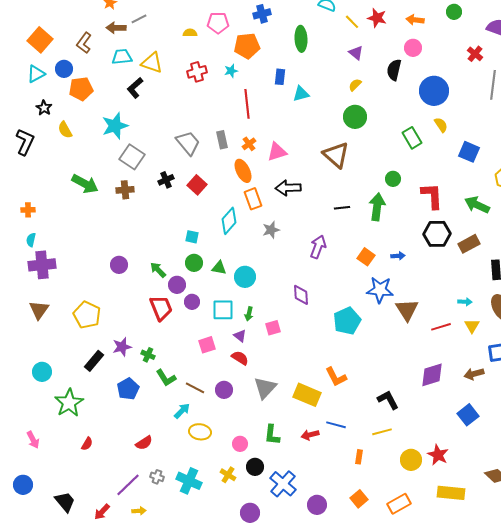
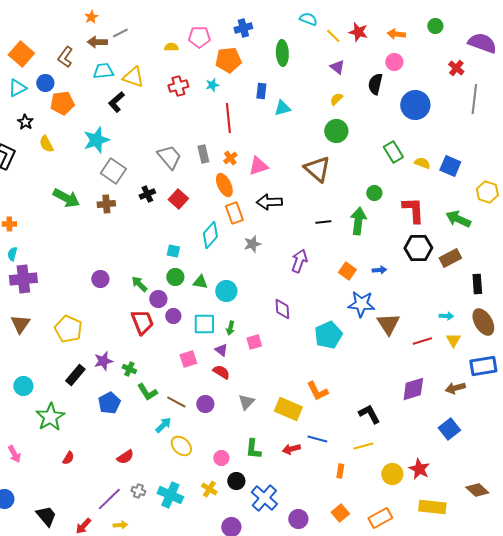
yellow semicircle: (441, 125) -> (422, 163), moved, turned -35
gray triangle: (265, 388) -> (246, 402), size x0.7
yellow ellipse: (200, 432) -> (181, 446), turned 35

